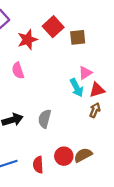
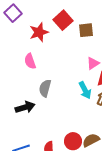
cyan arrow: (77, 88) -> (85, 90), moved
gray semicircle: (45, 119) -> (45, 88), moved

